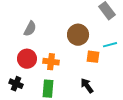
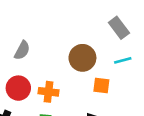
cyan line: (110, 45) -> (123, 60), moved

